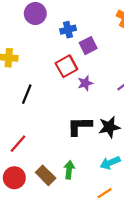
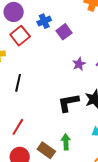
red square: (66, 66) -> (20, 36), moved
purple star: (85, 83) -> (79, 64), moved

